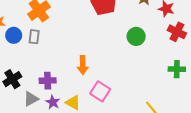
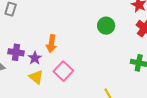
purple star: (53, 102) -> (35, 58), moved

